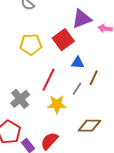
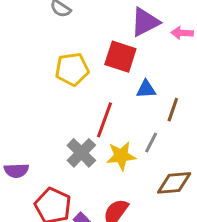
red square: (63, 40) -> (120, 57), turned -30
gray line: (77, 89) -> (151, 142), moved
gray cross: (20, 99) -> (81, 153), moved

